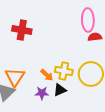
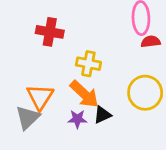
yellow cross: (64, 71) -> (88, 64), moved
orange arrow: (47, 75) -> (84, 94), size x1.6

